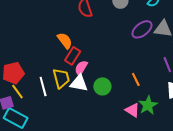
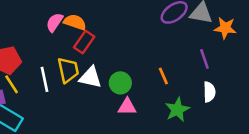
orange semicircle: (65, 41) -> (75, 22), turned -36
pink semicircle: (81, 68) -> (54, 22), moved
pink triangle: (132, 110) -> (127, 107), moved, turned -35

